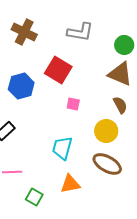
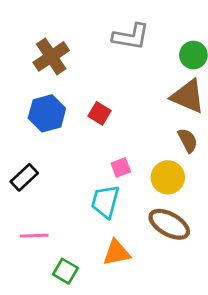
brown cross: (24, 32) -> (51, 56), moved, turned 30
red square: (58, 70) -> (100, 113), moved, size x0.6
pink square: (73, 104) -> (121, 167), moved, turned -32

